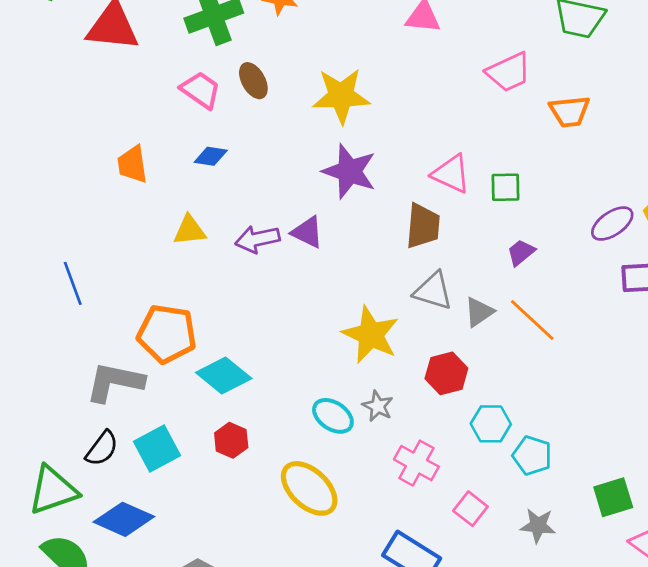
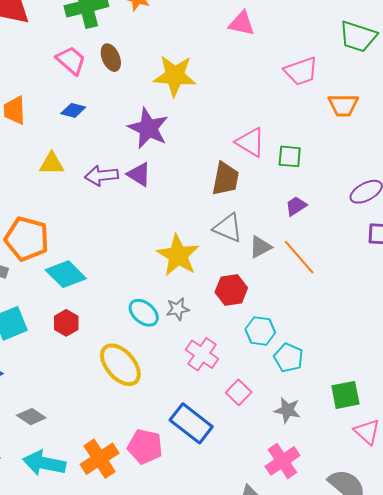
purple star: (349, 171) -> (148, 128), moved
gray star: (378, 406) -> (178, 309), turned 30

